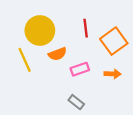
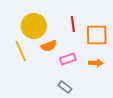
orange square: (114, 41) -> (97, 35), turned 35

